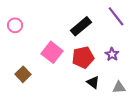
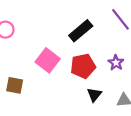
brown square: (23, 74) -> (15, 85), turned -35
black triangle: (93, 82) -> (94, 95), turned 32

